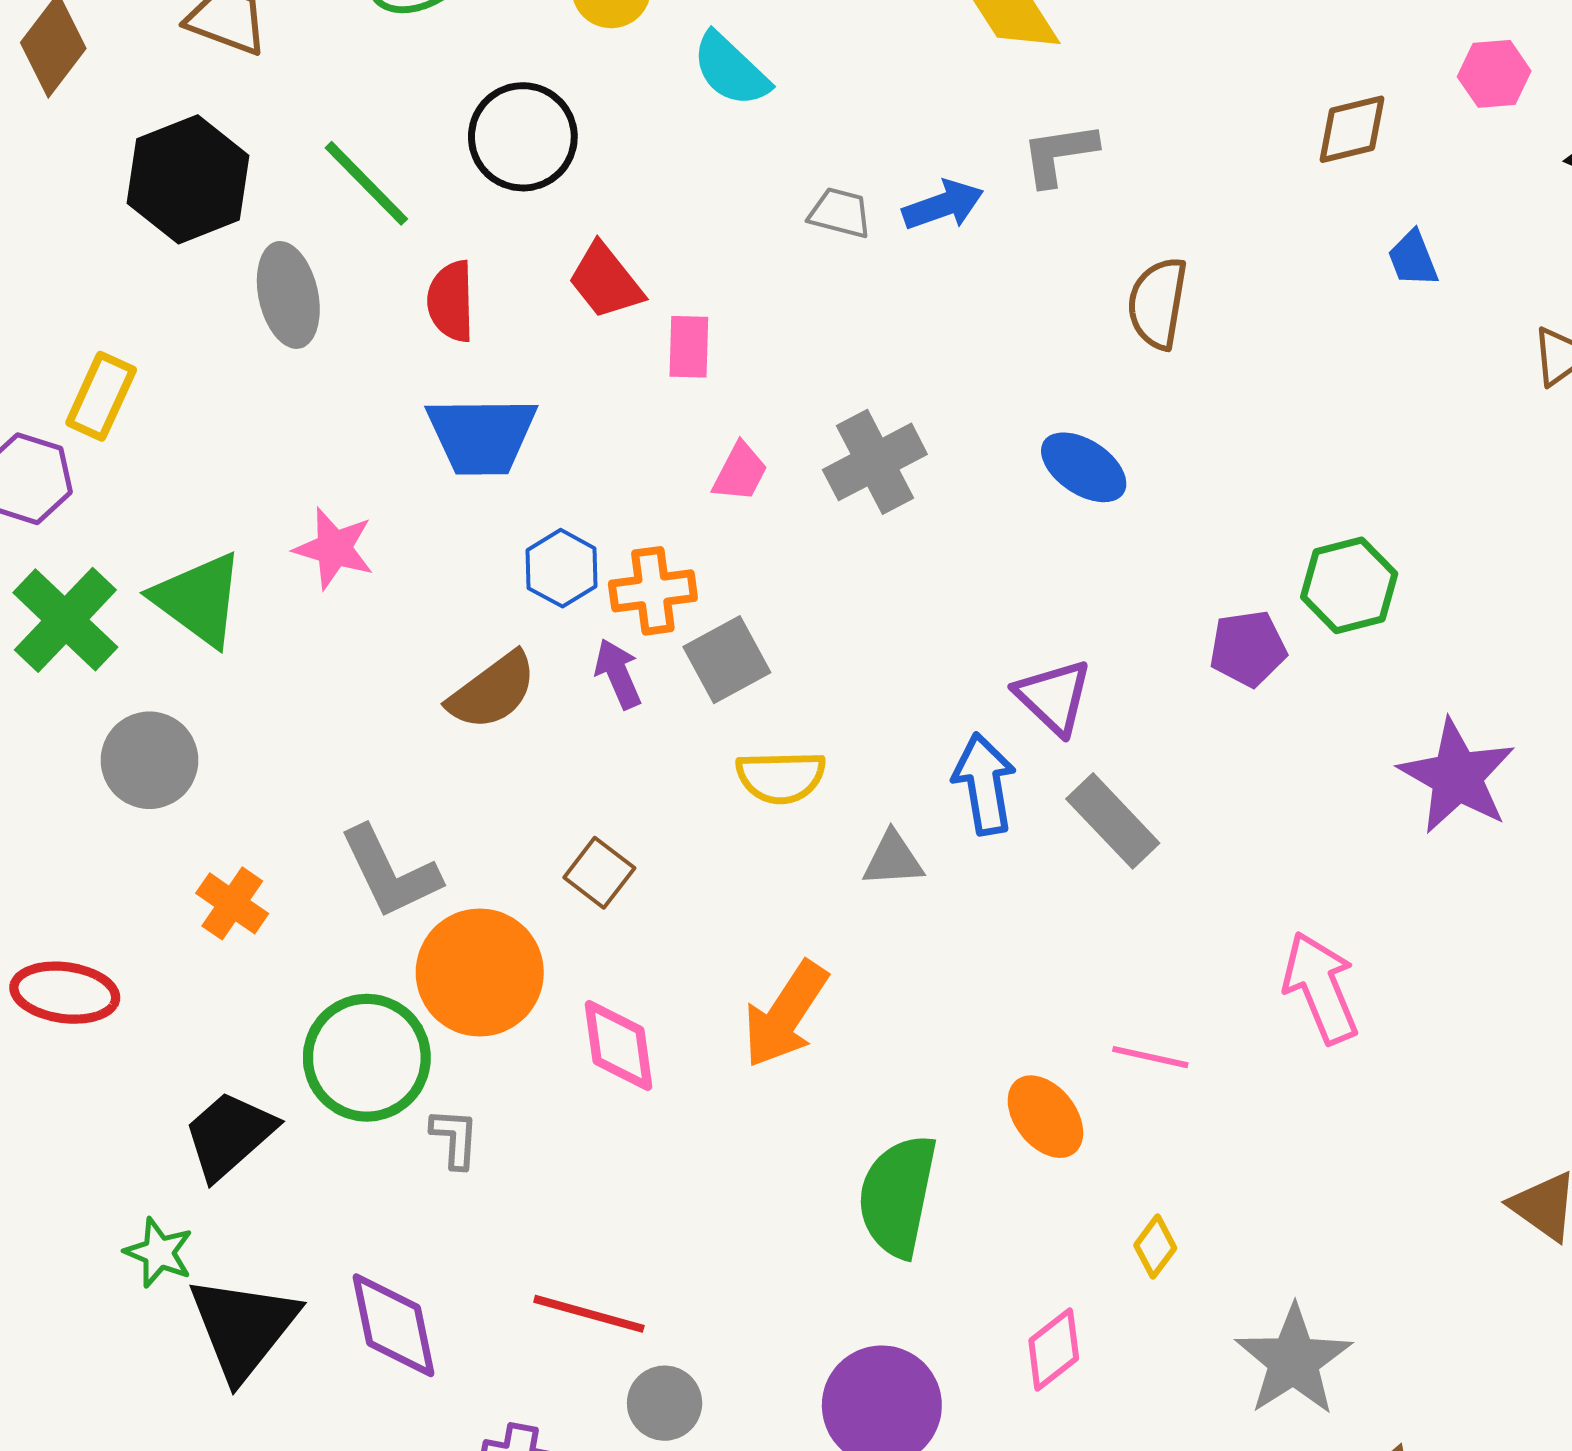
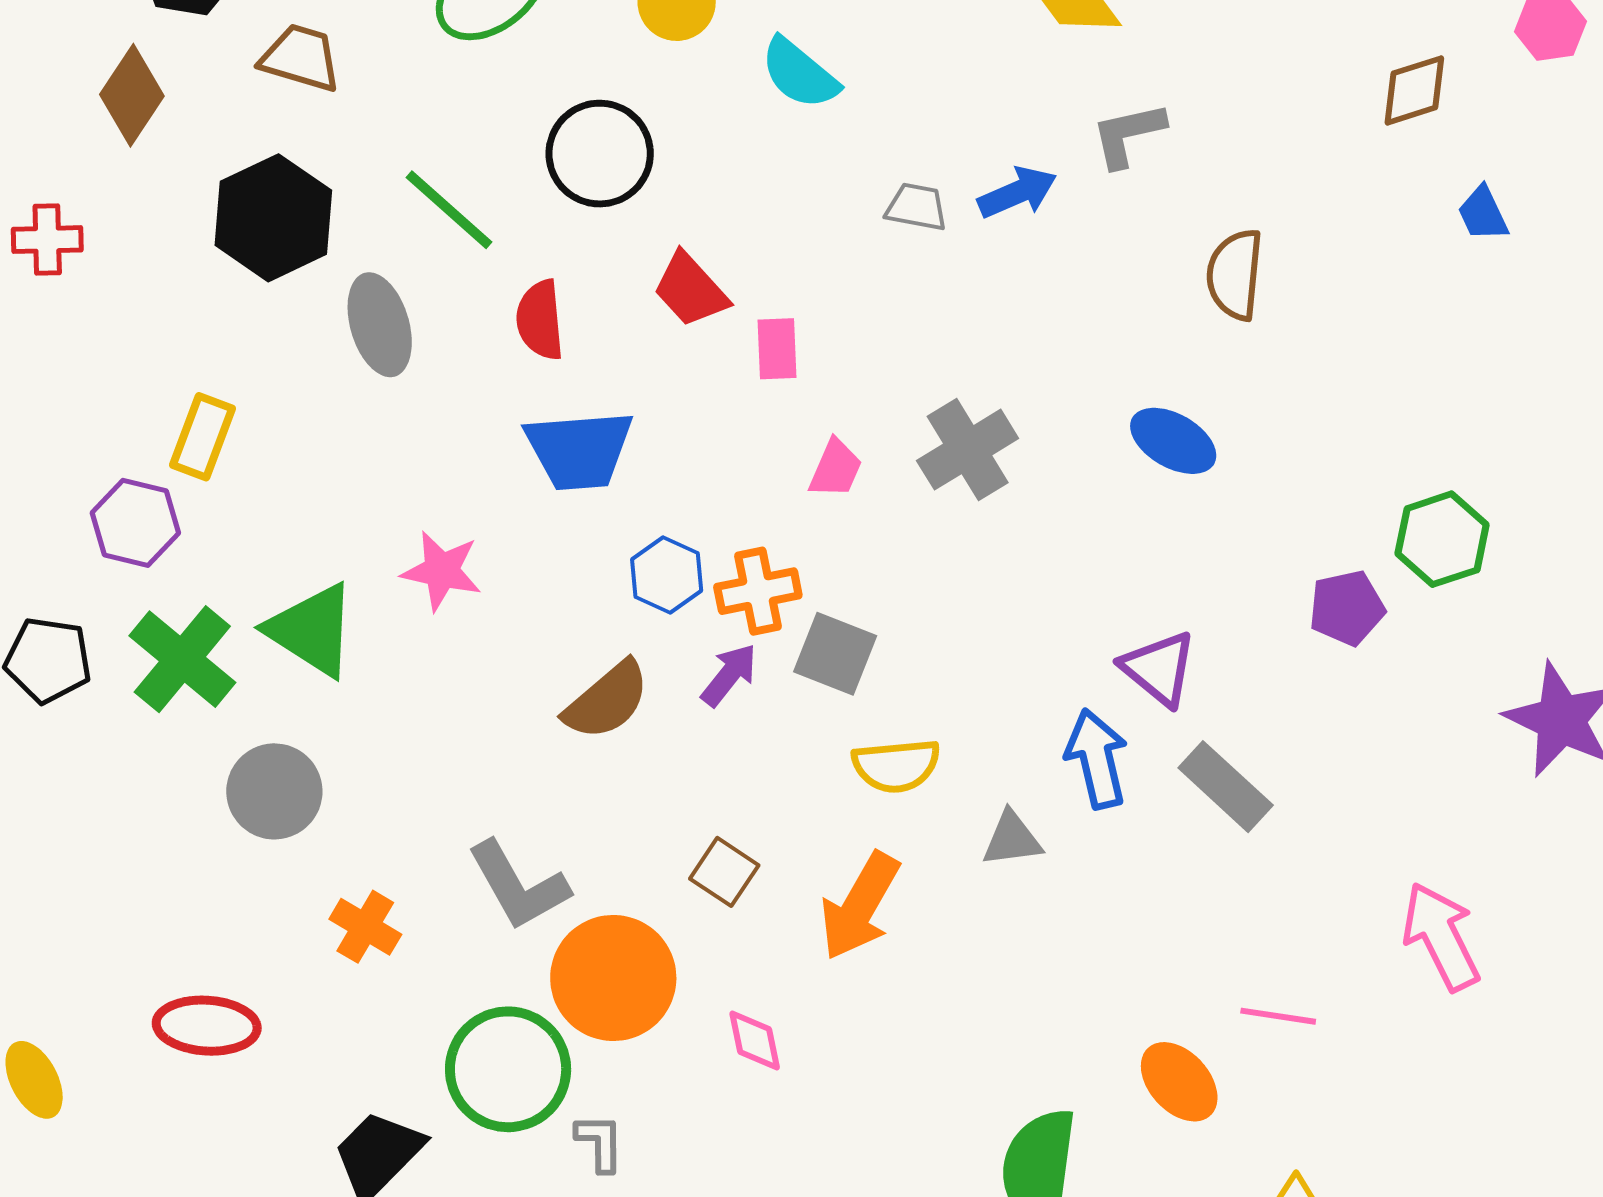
gray square: (727, 660) -> (835, 654), turned -36
purple arrow: (618, 674) -> (729, 675), turned 66
orange arrow: (785, 1014) -> (860, 906), moved
pink diamond: (618, 1046) -> (755, 1040), size x0.7

